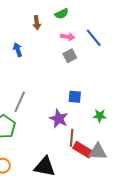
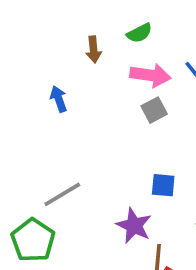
pink arrow: (68, 37) -> (150, 75), size x1.5
gray line: (20, 102) -> (62, 194), turned 35

